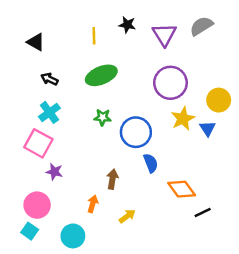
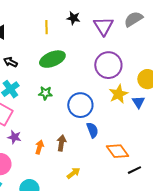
green star: (103, 117) -> (45, 93), moved
orange arrow: (93, 204) -> (39, 147), moved

